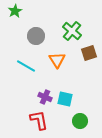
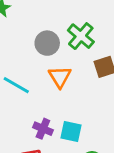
gray circle: (36, 36) -> (47, 43), moved

